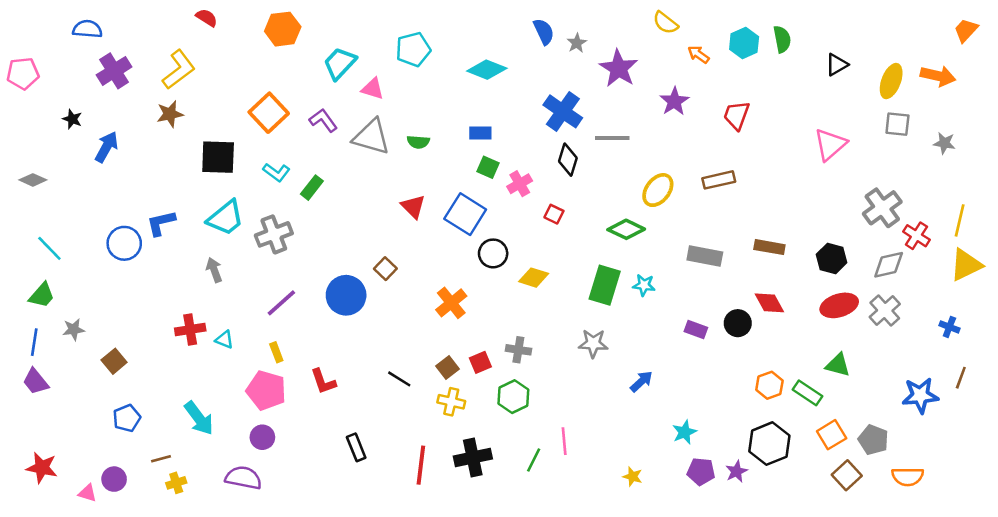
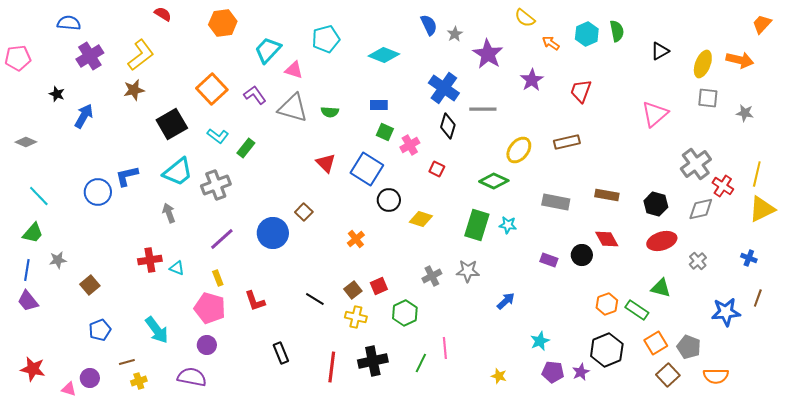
black square: (218, 157) -> (172, 124), turned -32
orange cross: (451, 303) -> (356, 239), size x0.7
gray cross: (885, 310) -> (698, 261), moved, size x0.7
gray cross: (518, 350) -> (432, 276), moved, turned -36

